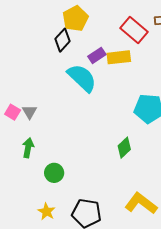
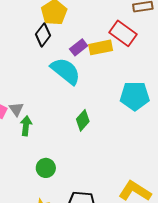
red rectangle: (134, 30) -> (123, 33), moved
green arrow: (28, 148) -> (26, 126), moved
green diamond: (124, 148) -> (83, 120), moved

